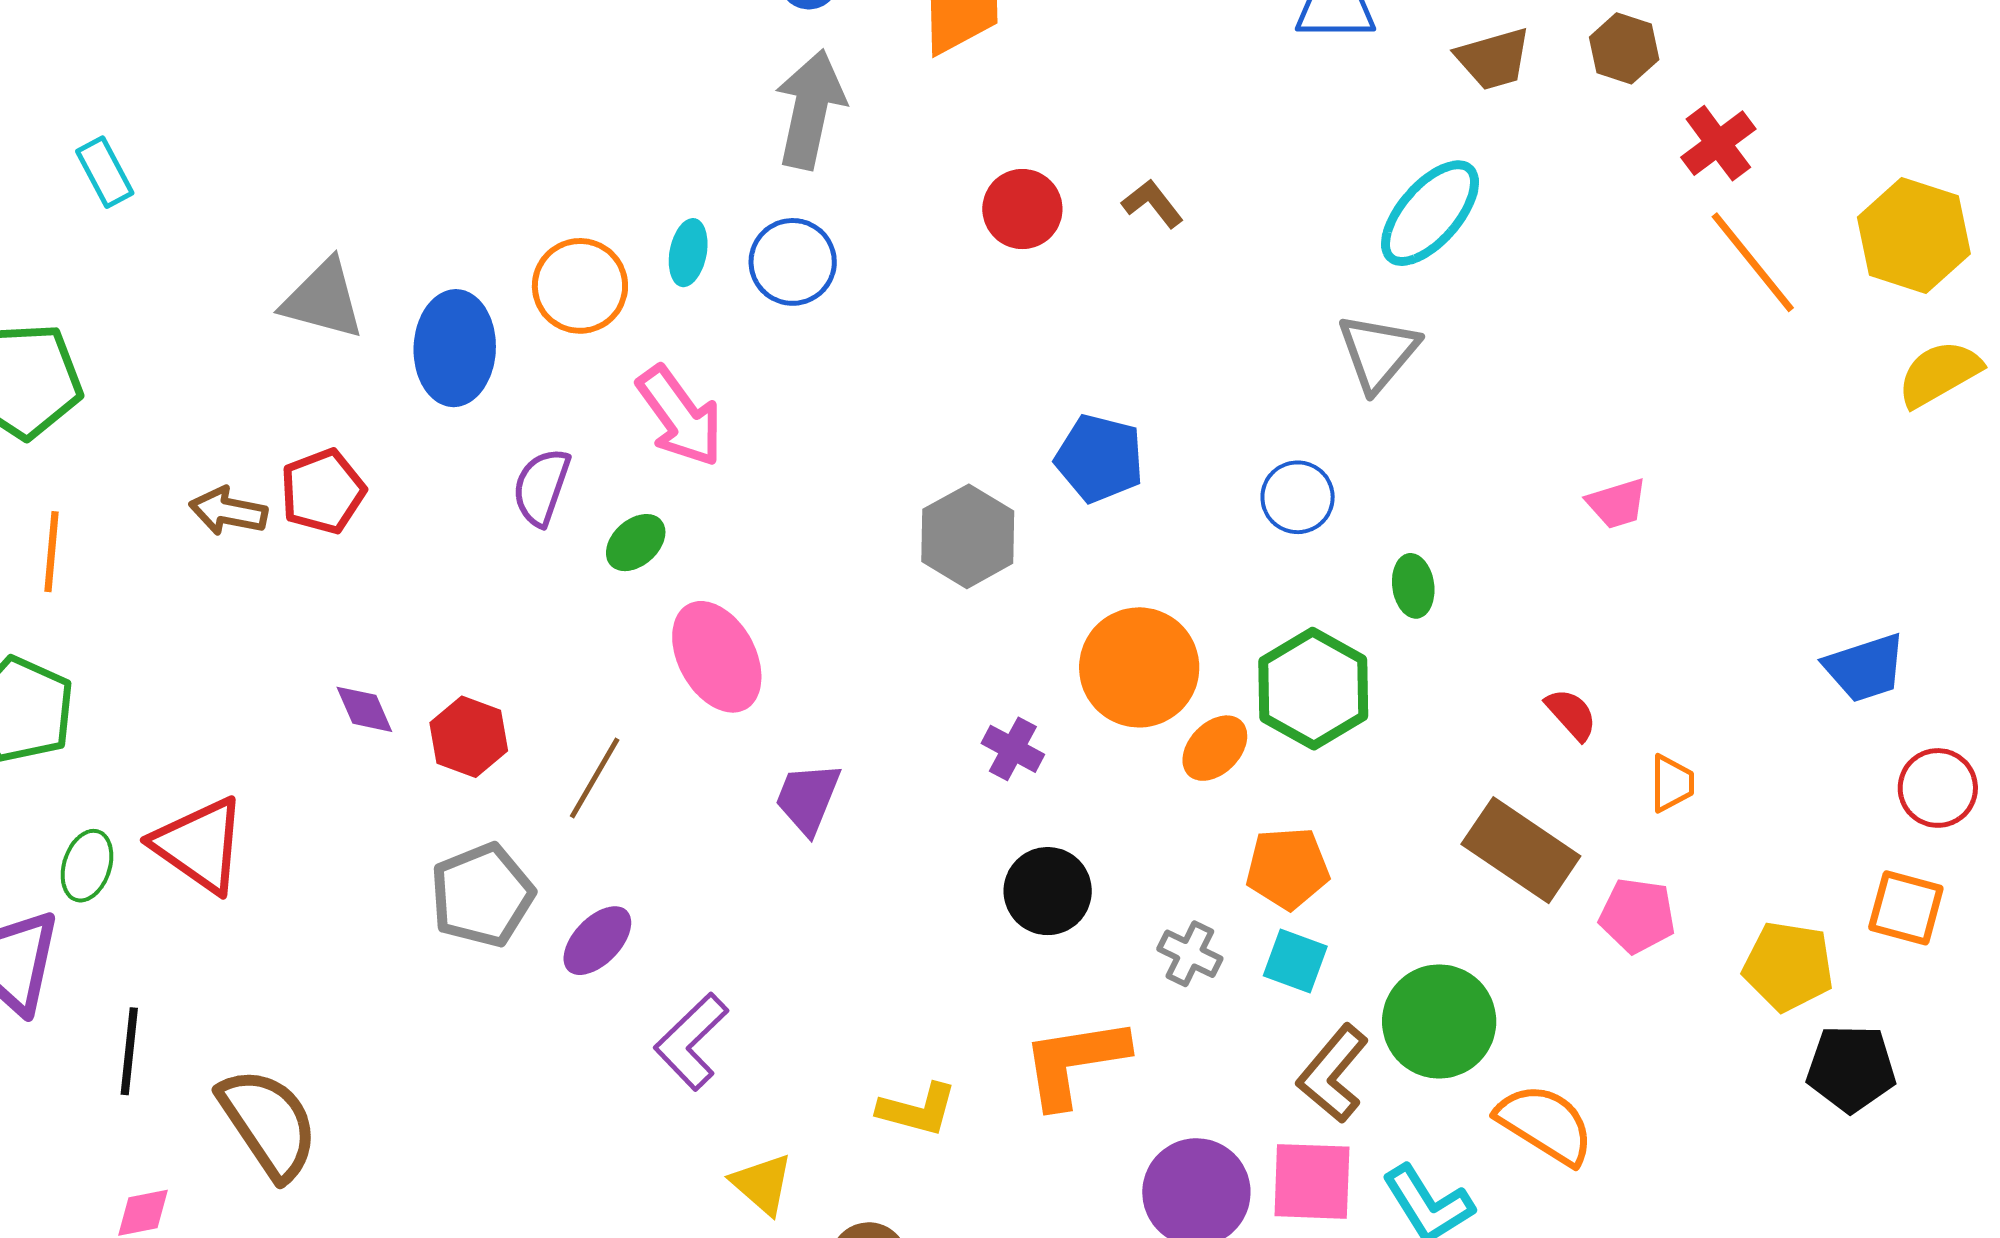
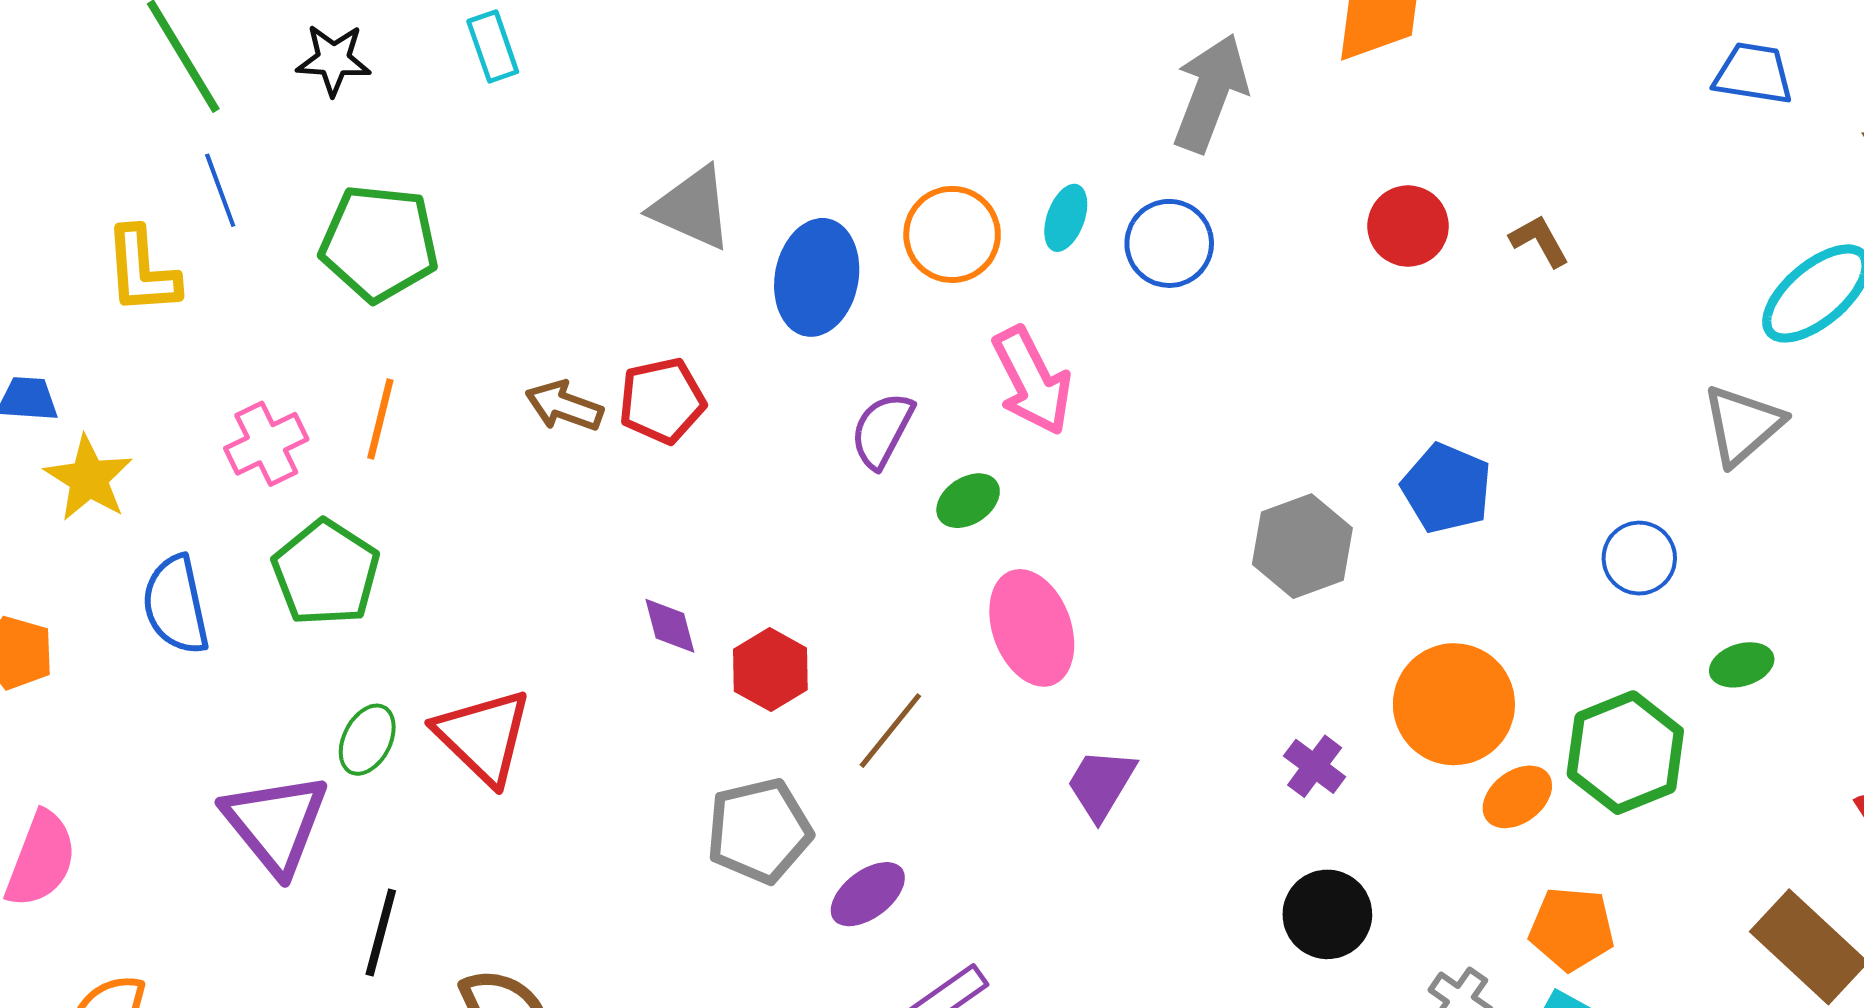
green ellipse: (1413, 586) -> (1742, 665), turned 72

